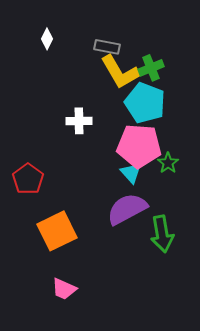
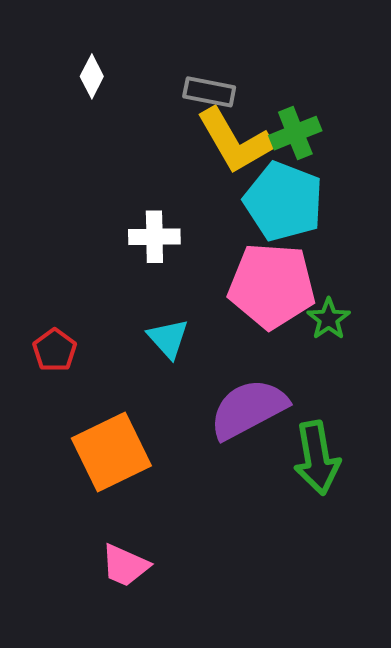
cyan triangle: (131, 173) -> (168, 339), moved
red pentagon: (28, 179) -> (55, 350), size x0.7

